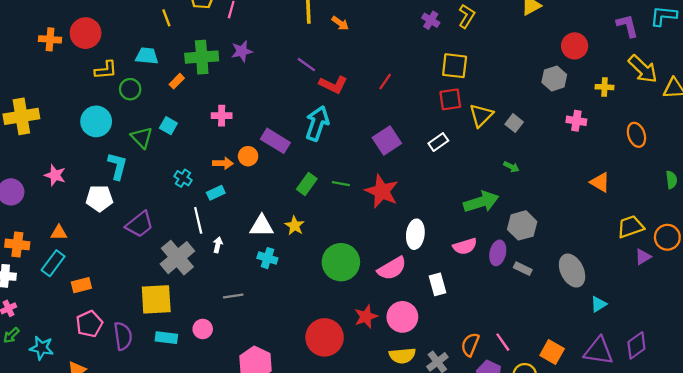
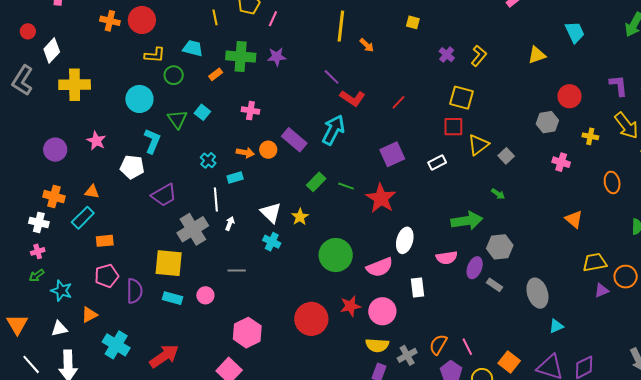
white triangle: (262, 226) -> (271, 213), turned 35

